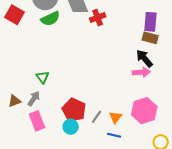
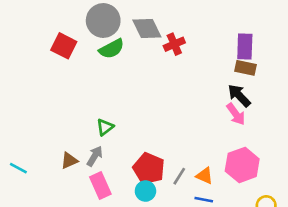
pink arrow: (141, 72) -> (236, 114), turned 60
green triangle: (43, 77) -> (105, 127), turned 32
orange triangle: (115, 117) -> (205, 176), turned -40

